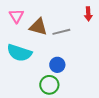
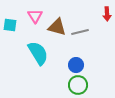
cyan semicircle: (19, 53) -> (38, 53), turned -140
green circle: (49, 85) -> (78, 85), moved

